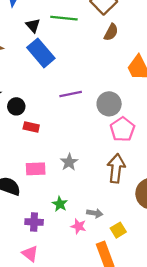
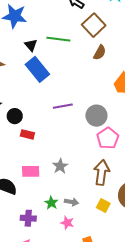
gray arrow: (95, 213) -> (71, 202), moved
yellow square: (118, 230) -> (103, 206), moved, turned -32

